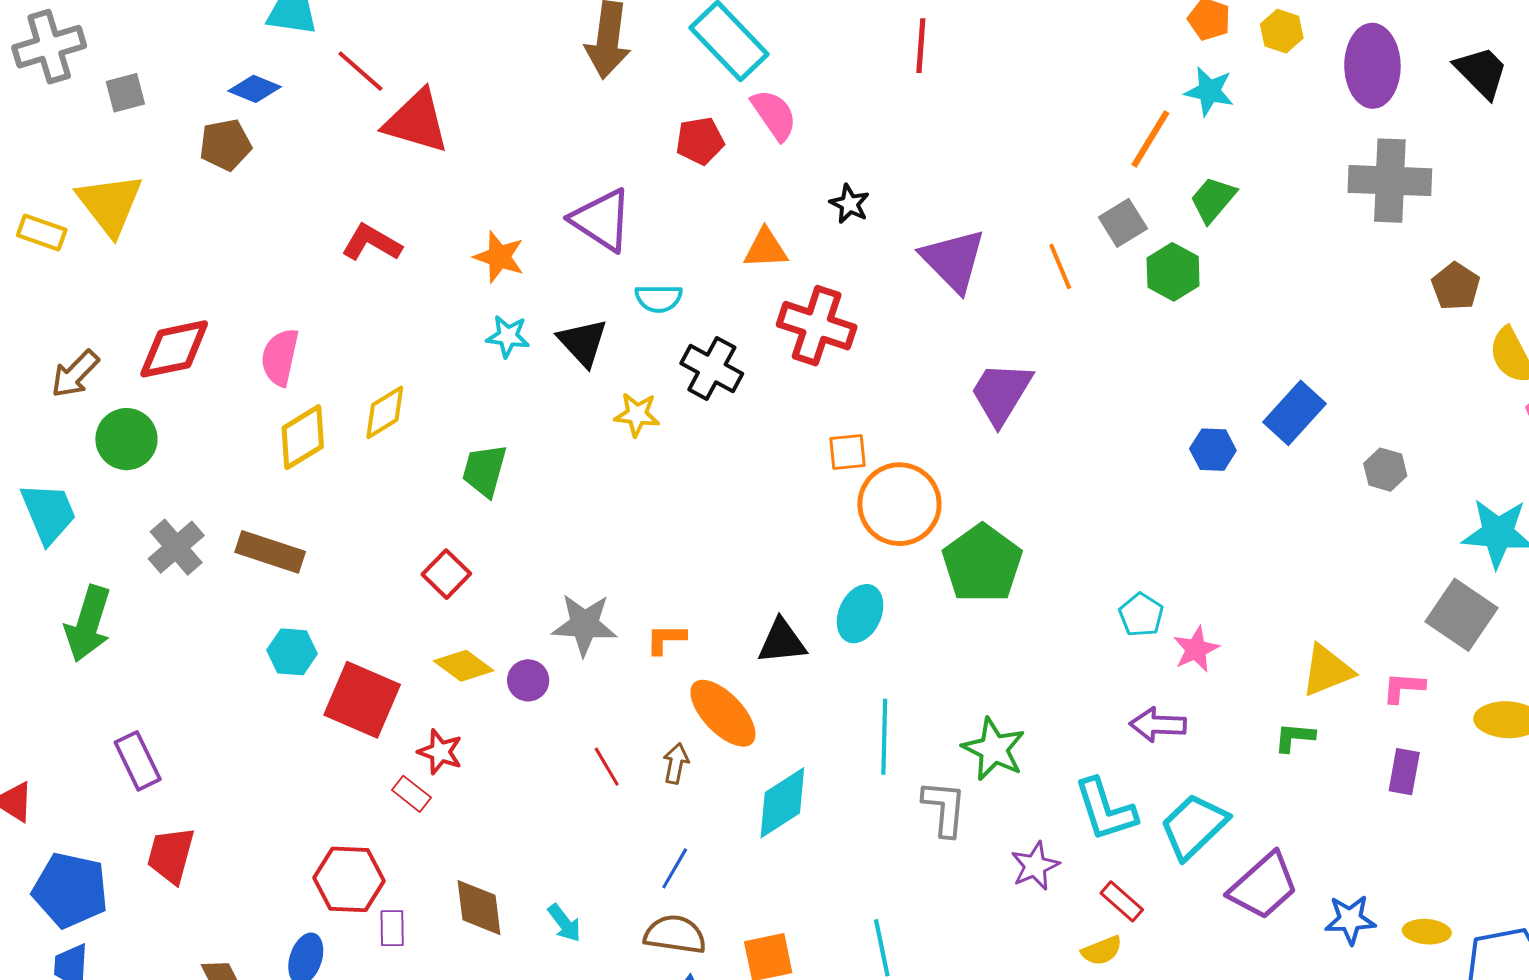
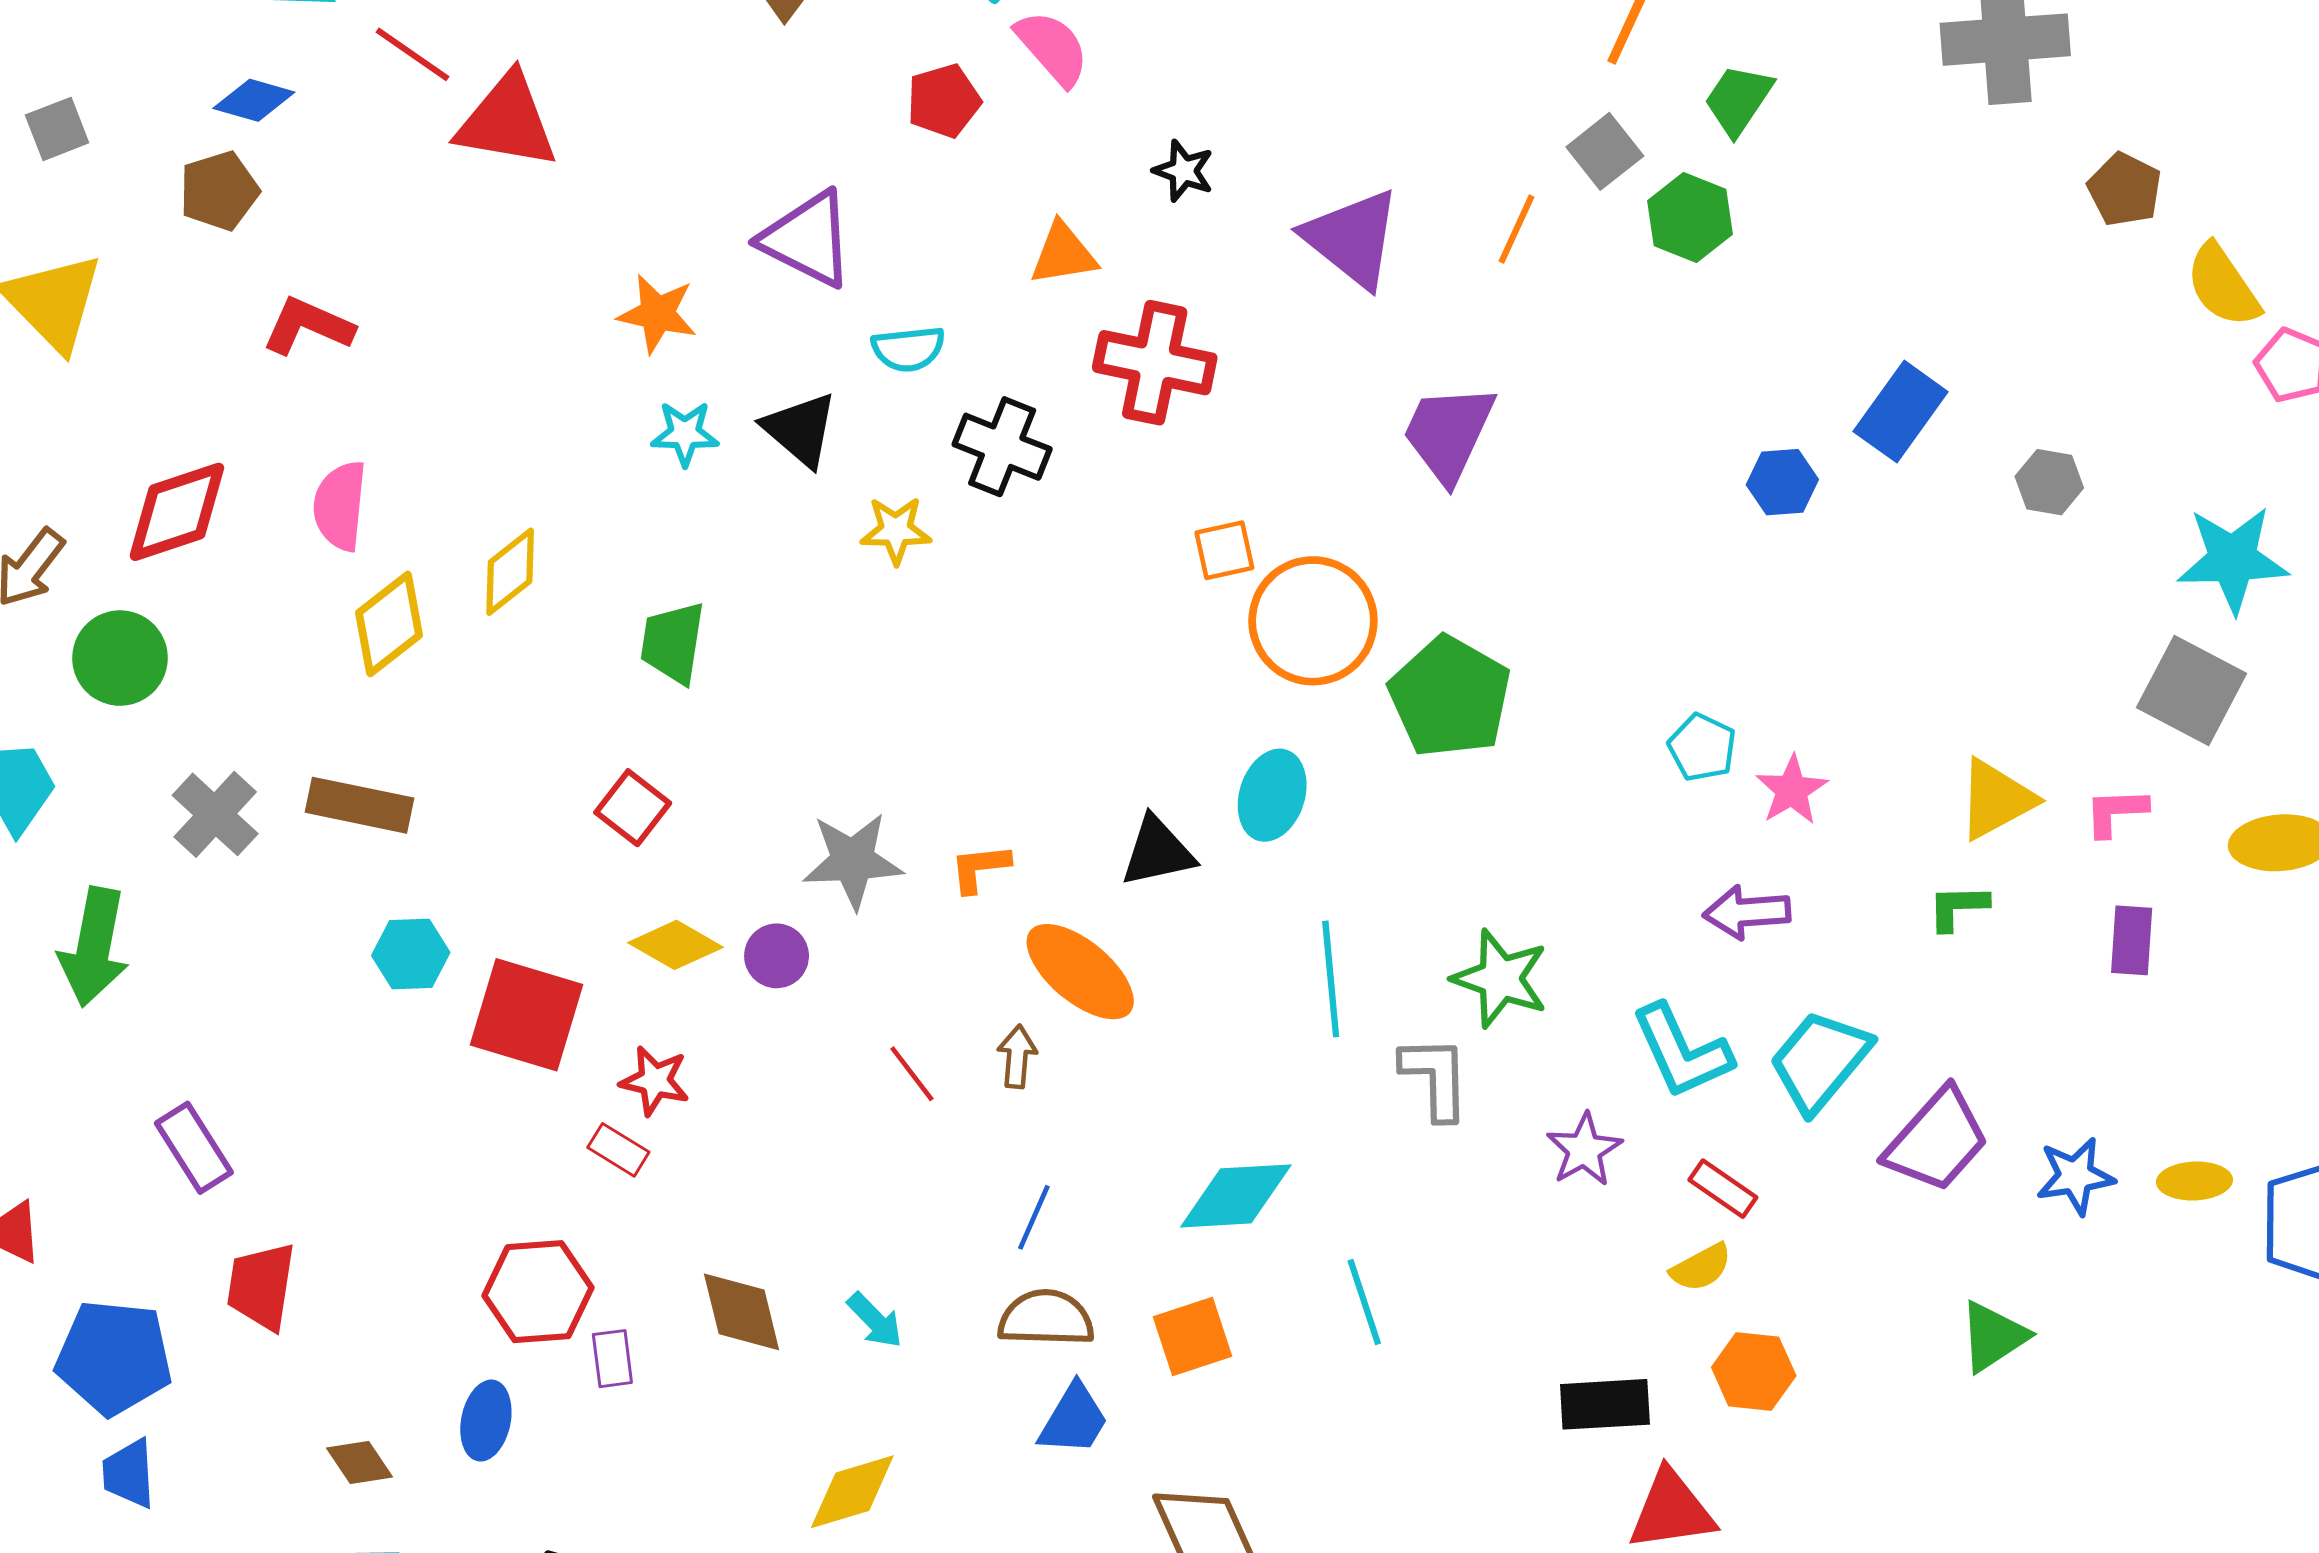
red L-shape: (372, 243) -> (308, 326), moved
orange line: (1060, 266) -> (1517, 229), turned 54
cyan diamond: (782, 803) -> (1236, 1196), moved, turned 36

